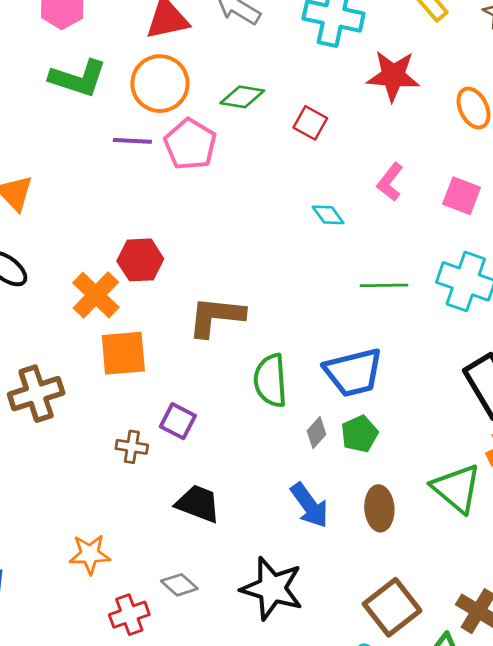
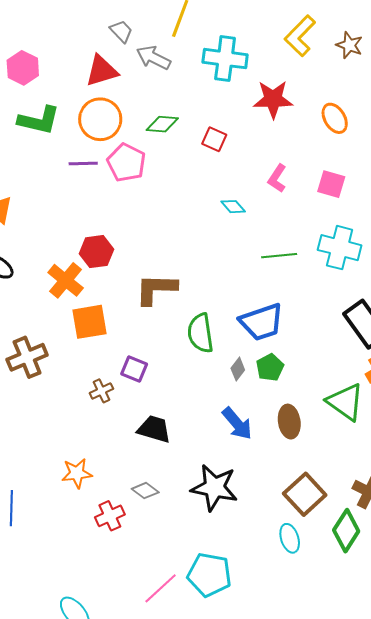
brown cross: (132, 447) -> (101, 391), turned -30

